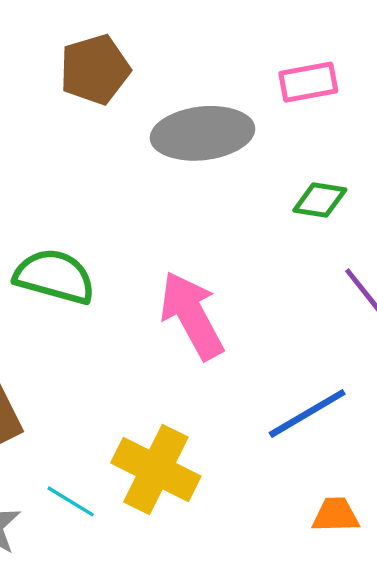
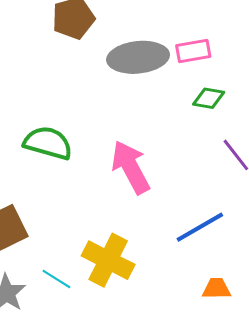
pink rectangle: (308, 82) -> (193, 51), moved

